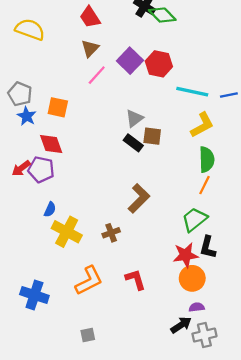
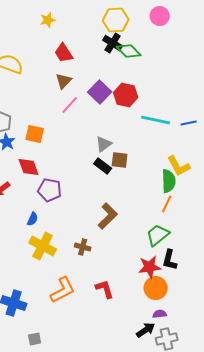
yellow L-shape: (202, 125) -> (179, 166), moved, turned 90
purple pentagon: (41, 169) -> (50, 190), moved
blue semicircle: (50, 209) -> (33, 219), moved
brown cross: (111, 233) -> (83, 247), turned 35
gray square: (88, 335) -> (35, 339), moved

